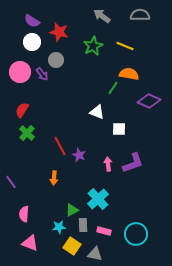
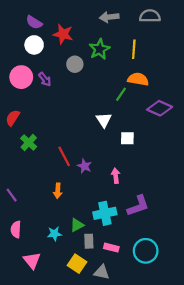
gray arrow: (102, 16) -> (109, 17), turned -42
yellow line: (125, 46) -> (134, 49), turned 72
gray circle: (56, 60) -> (75, 64), moved
red semicircle: (22, 110) -> (13, 118), moved
white triangle: (97, 112) -> (104, 120), turned 35
purple L-shape: (133, 163) -> (138, 206), moved
cyan cross: (98, 199) -> (105, 213), turned 30
pink semicircle: (24, 214) -> (16, 229), moved
cyan star: (59, 227) -> (54, 234), moved
pink triangle: (30, 243) -> (32, 260), turned 30

